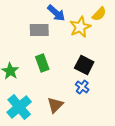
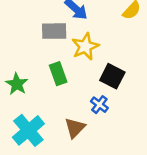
yellow star: (80, 27) -> (85, 47), moved
blue cross: (82, 87) -> (99, 105), moved

